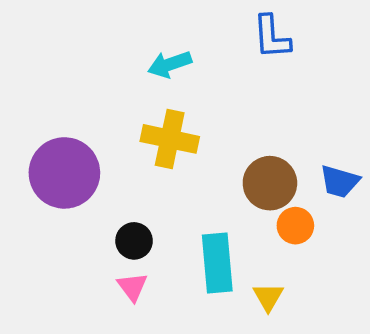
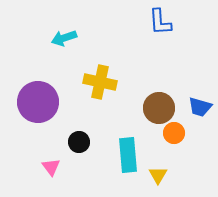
cyan arrow: (170, 64) -> (64, 38), moved
pink triangle: (132, 287) -> (51, 167), moved

